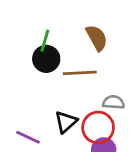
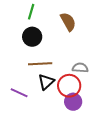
green line: (45, 41) -> (31, 12), moved
brown line: (80, 73) -> (40, 64), moved

